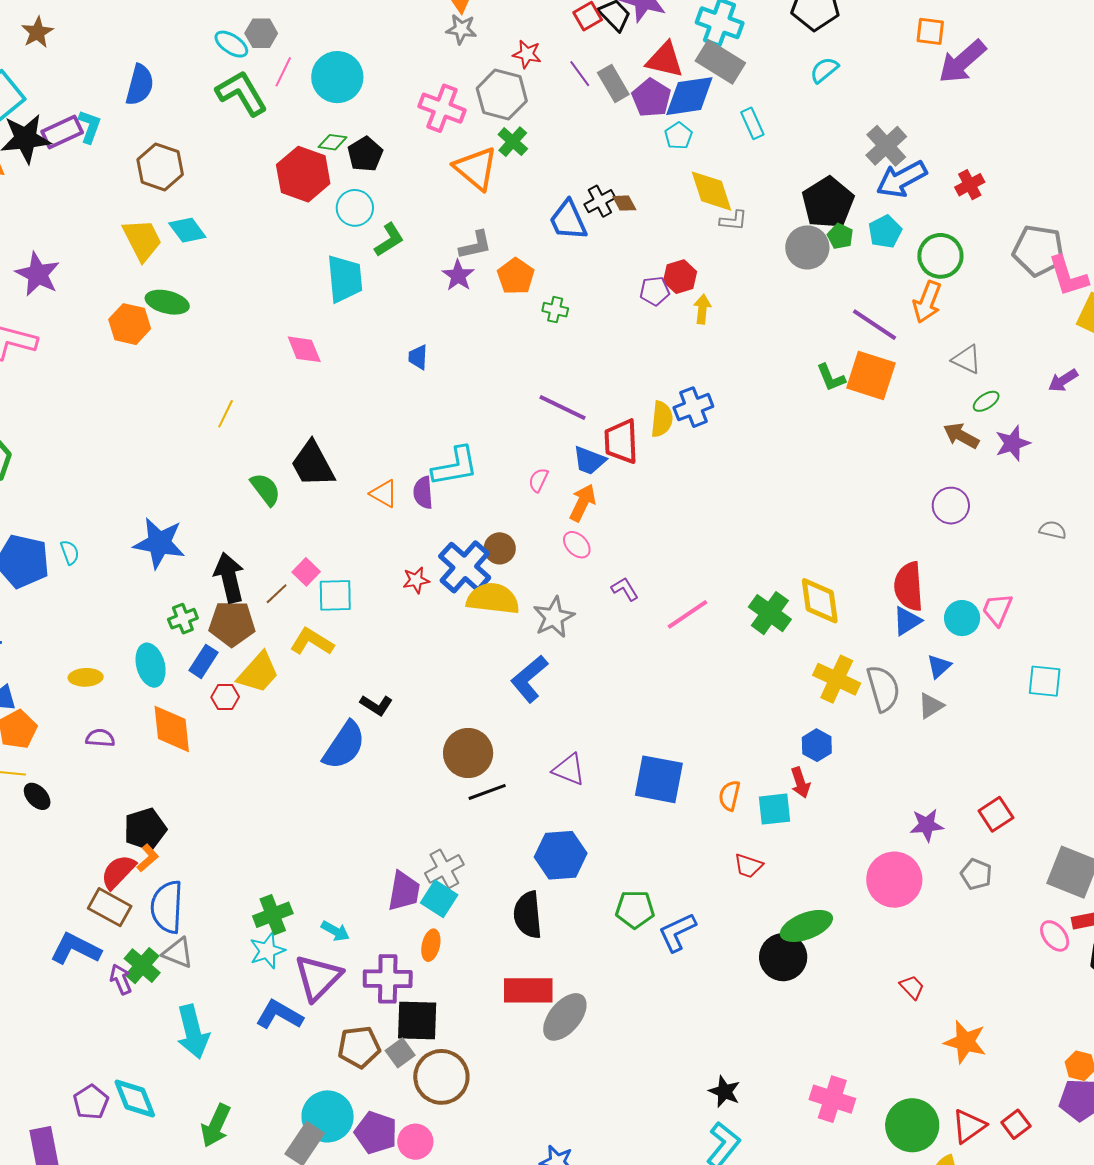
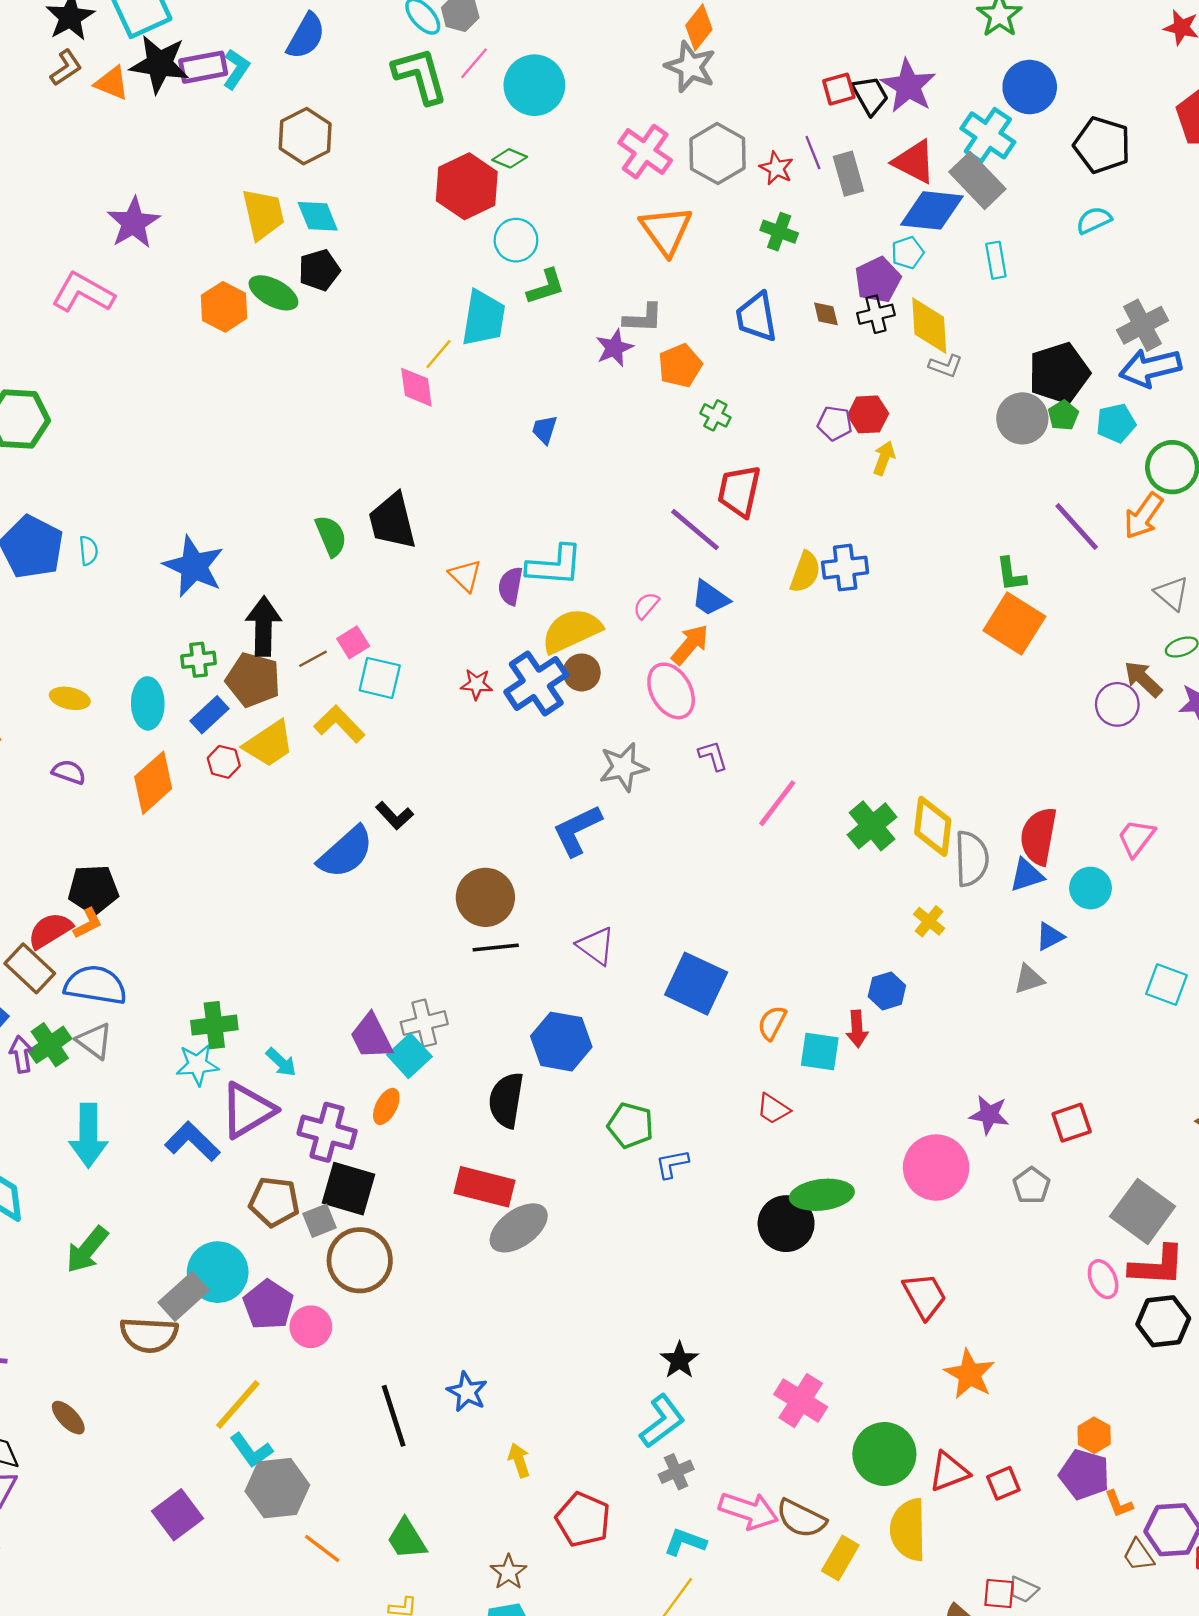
gray star: (461, 29) -> (690, 67), size x1.4
red star: (527, 54) -> (776, 168), moved
purple pentagon: (651, 98) -> (878, 280), moved
green cross: (513, 142) -> (779, 232), moved, turned -36
black pentagon: (365, 154) -> (319, 270), moved
black cross: (600, 201) -> (876, 314), moved
orange square: (871, 376) -> (1014, 623), moved
yellow line: (226, 414) -> (438, 354), moved
red trapezoid: (621, 441) -> (739, 491), moved
purple circle: (951, 506) -> (1117, 704), moved
pink ellipse: (577, 545) -> (671, 691), size x1.6
yellow semicircle: (493, 599) -> (571, 631), moved, turned -46
pink trapezoid: (997, 610) -> (1136, 838), moved
pink line: (687, 614) -> (777, 803), turned -33
yellow cross: (837, 679) -> (929, 921), size x0.6
gray semicircle: (883, 688) -> (972, 859), moved
orange diamond: (172, 729) -> (153, 783), turned 40
purple trapezoid: (404, 891) -> (371, 1037), turned 129
blue semicircle: (167, 907) -> (95, 985), turned 82
blue L-shape: (677, 932) -> (672, 1164), size x0.7
red trapezoid: (912, 987) -> (925, 1296), size x1.6

